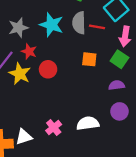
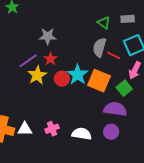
cyan star: (51, 25) -> (78, 75), moved
orange square: (89, 59) -> (99, 81), size x1.6
purple semicircle: (117, 85) -> (115, 109), size x1.6

